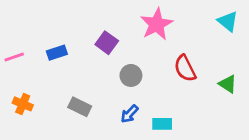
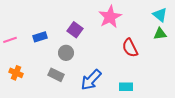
gray circle: (131, 75) -> (66, 53), moved
green triangle: (228, 84) -> (160, 34), moved, turned -40
blue arrow: (129, 114) -> (91, 80), size x1.6
cyan rectangle: (162, 124) -> (126, 87), moved

